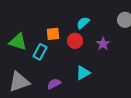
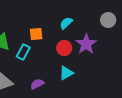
red circle: (75, 41) -> (64, 48), moved
purple star: (103, 44) -> (86, 44), size x1.5

